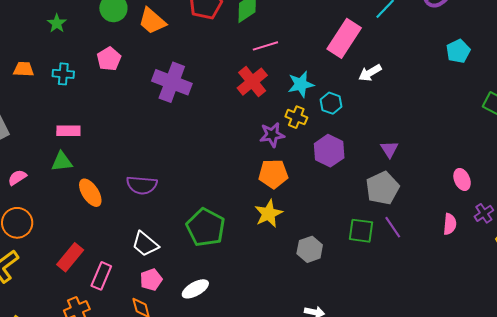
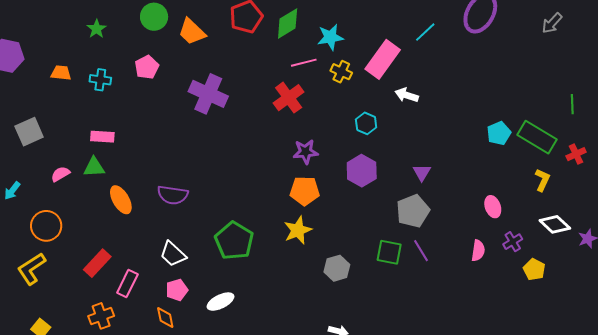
cyan pentagon: (458, 51) -> (499, 133), moved
white arrow: (370, 73) -> (407, 95), turned 45
cyan star: (301, 84) -> (330, 37), moved
yellow cross: (296, 117) -> (341, 72), moved
pink semicircle: (17, 177) -> (60, 174), moved

